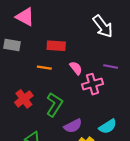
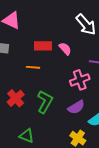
pink semicircle: (76, 68) -> (65, 49), moved
purple semicircle: (73, 126) -> (76, 107), moved

